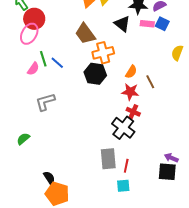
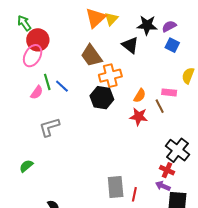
pink rectangle: (147, 24) -> (169, 92), moved
red cross: (133, 112) -> (167, 170), moved
black cross: (123, 128) -> (177, 150), moved
purple arrow: (171, 158) -> (163, 186), moved

